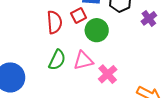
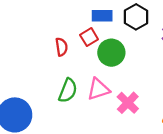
red semicircle: (54, 22) -> (61, 47), size x0.7

